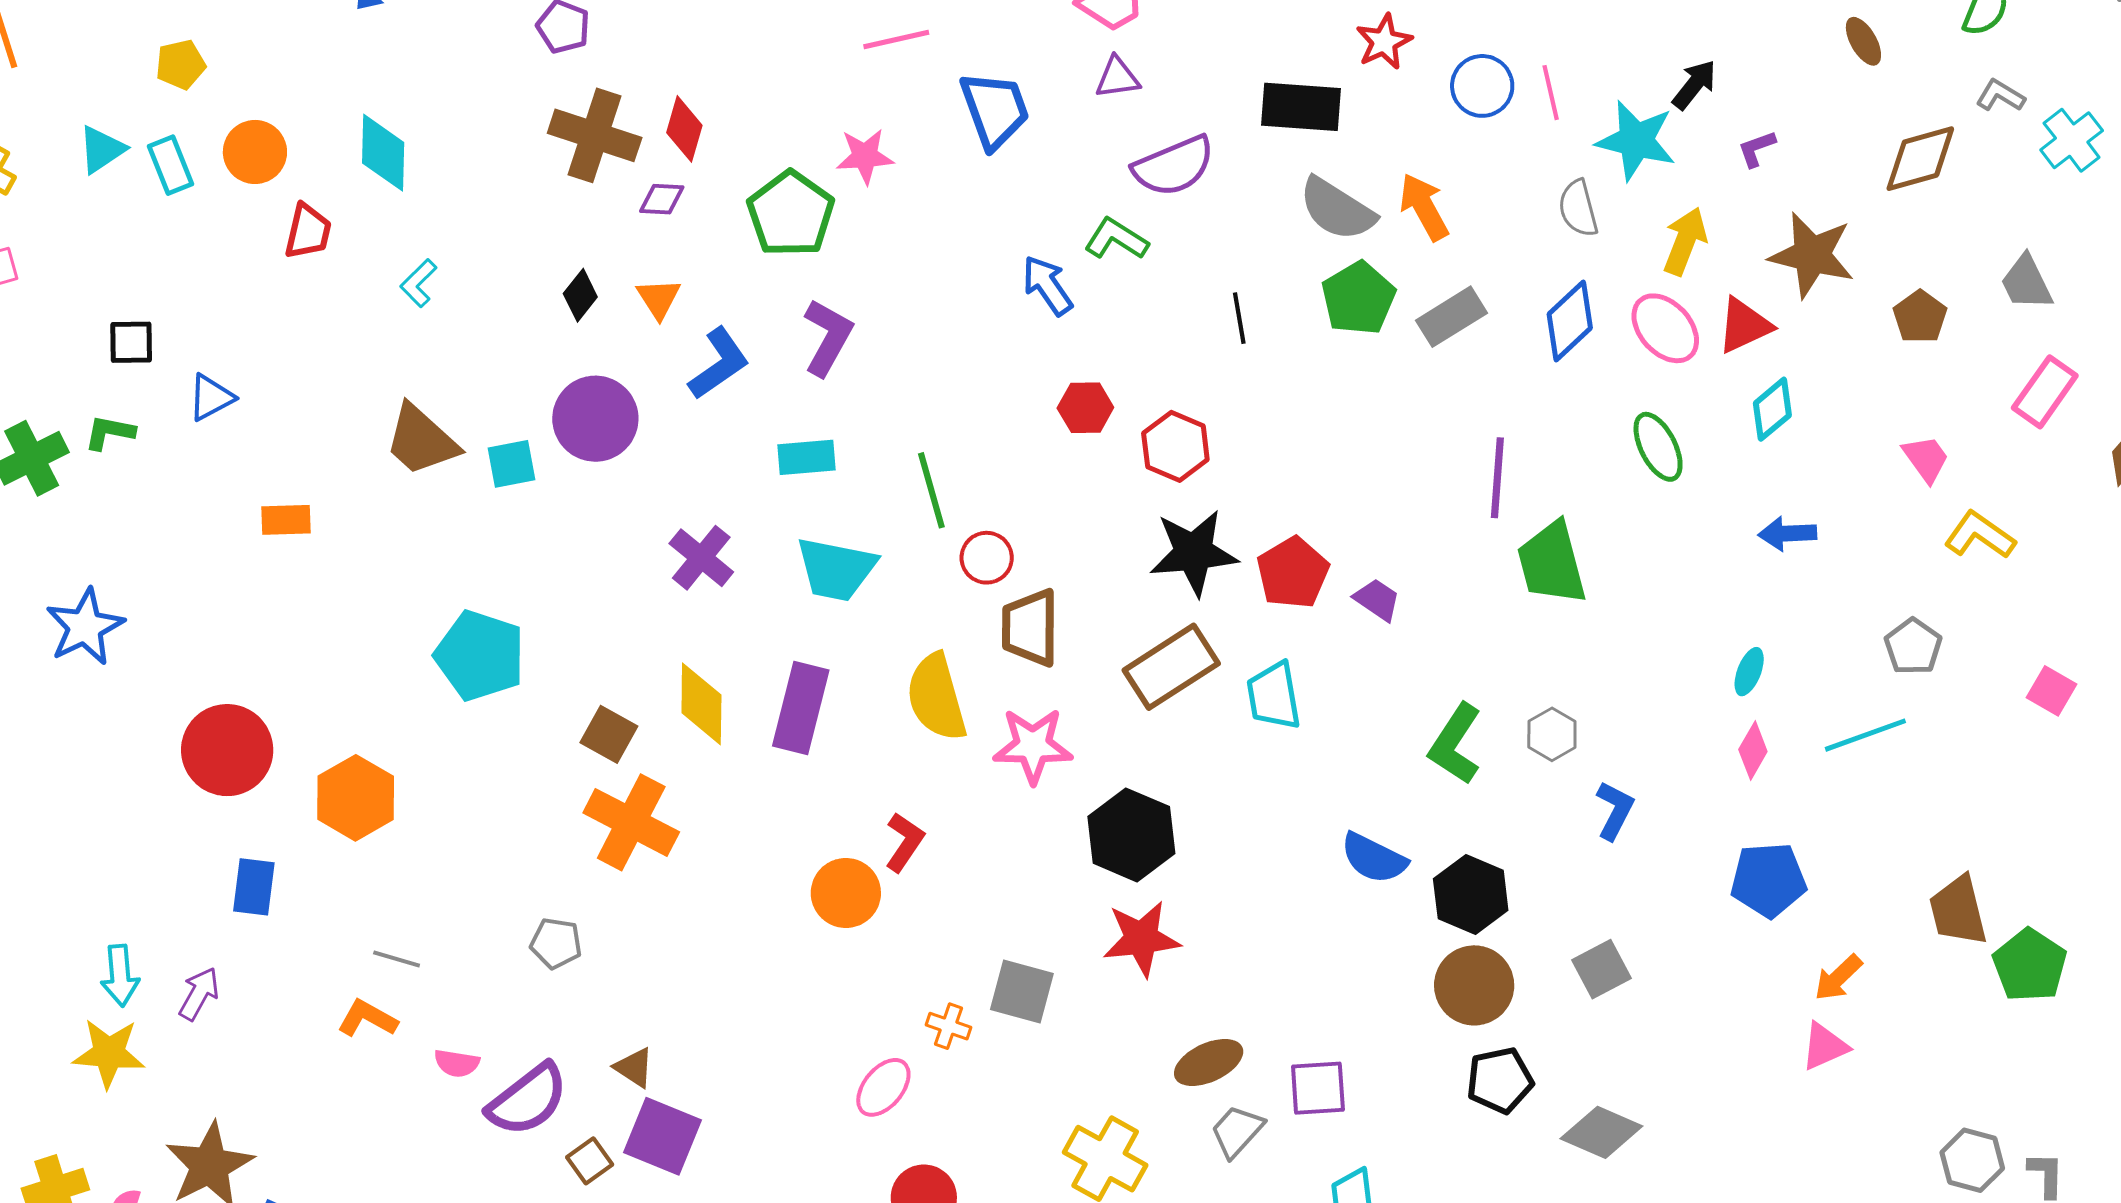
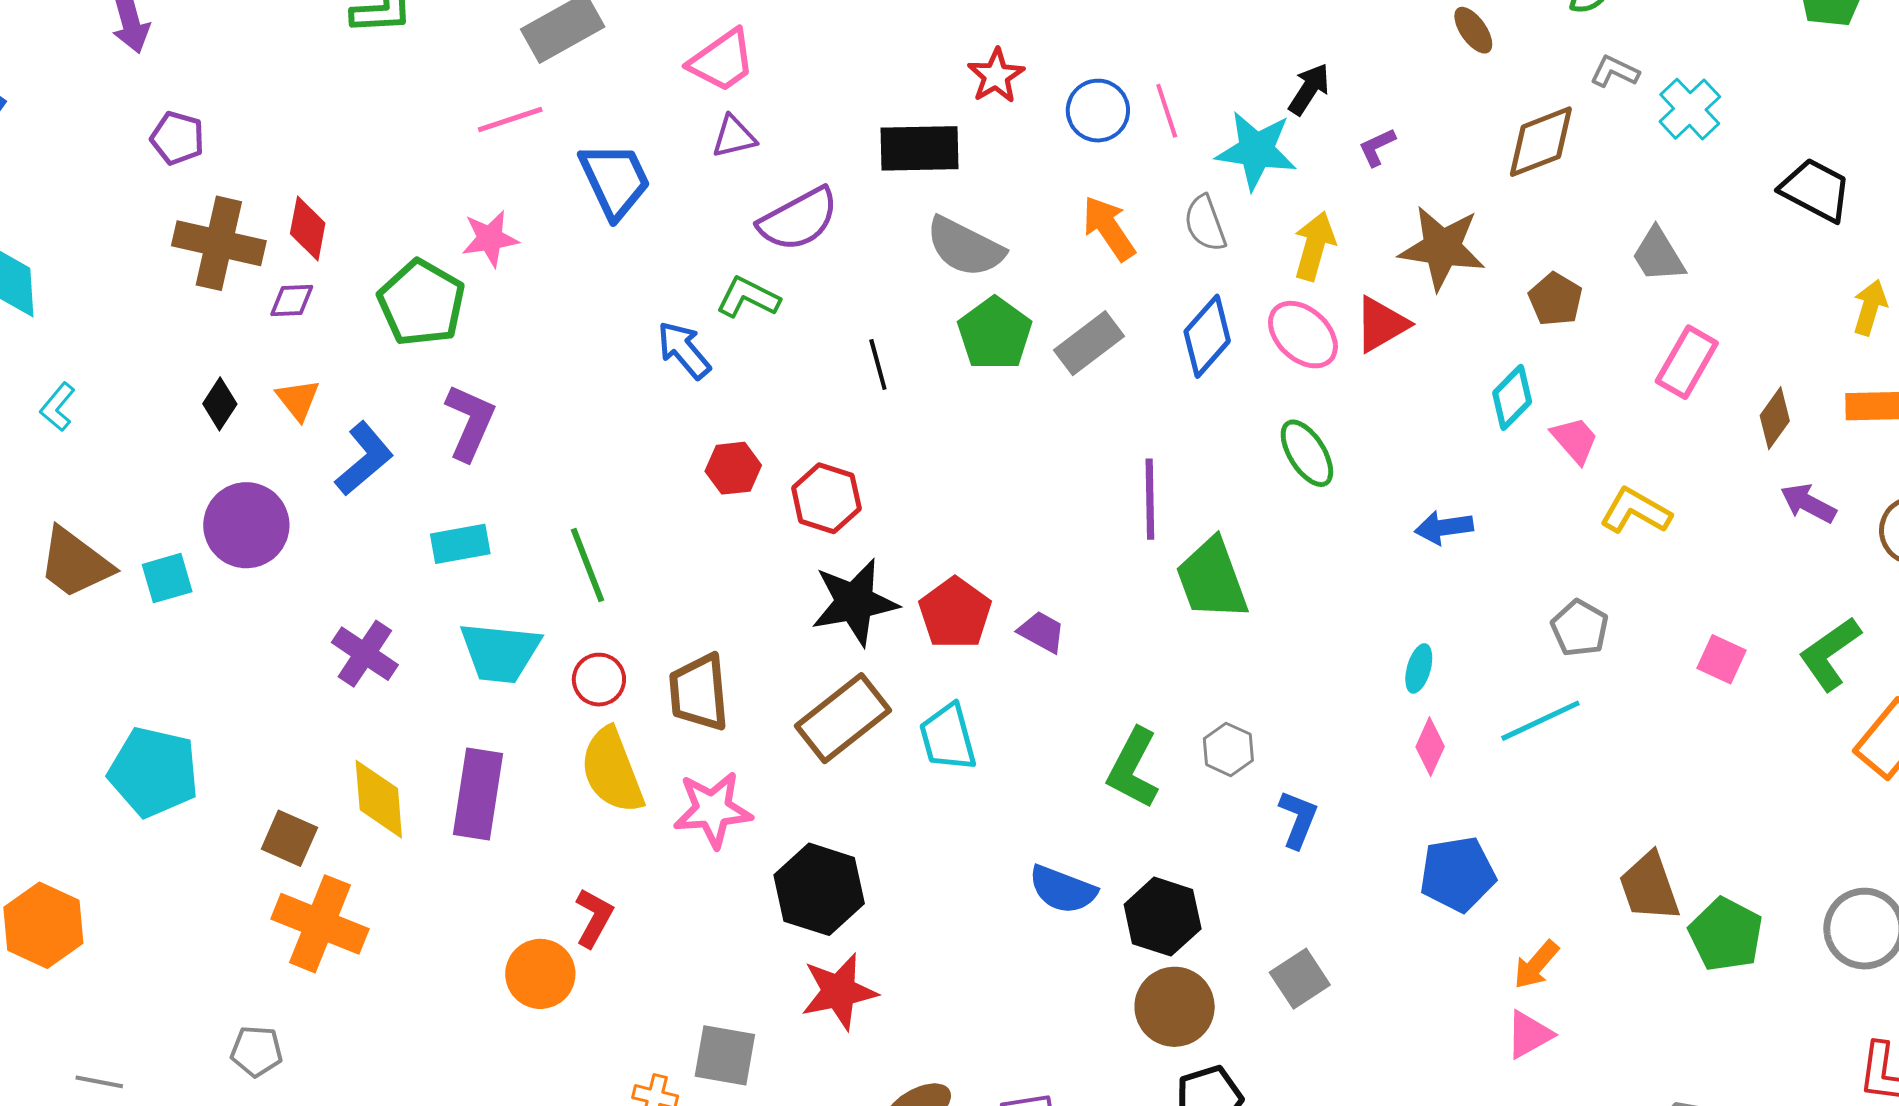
orange arrow: (1424, 207) -> (1109, 228), moved
cyan diamond: (1772, 409) -> (1512, 397), moved
red circle: (987, 558) -> (599, 680), moved

